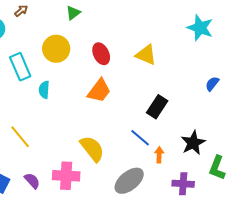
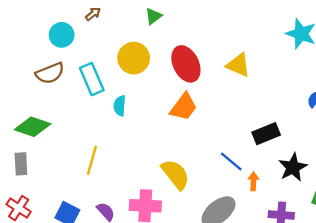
red ellipse: (101, 54) -> (186, 64), size x1.4
black rectangle: (157, 107) -> (266, 134), moved, turned 35
yellow line: (20, 137) -> (92, 160), turned 55

